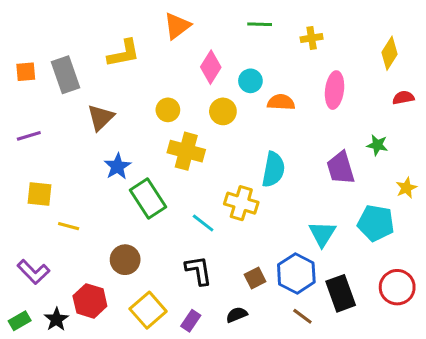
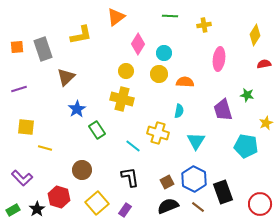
orange semicircle: (281, 102) -> (185, 82), moved
yellow circle: (168, 110) -> (126, 71), moved
yellow circle: (223, 111) -> (159, 74), moved
cyan semicircle: (273, 170) -> (179, 111), size x0.6
green rectangle: (148, 199) -> (97, 130), size x0.7
cyan triangle: (322, 234) -> (196, 141), moved
red circle: (397, 287) -> (260, 204), moved
black semicircle: (237, 315) -> (168, 206), moved, size x1.5

